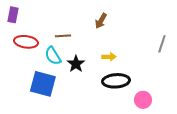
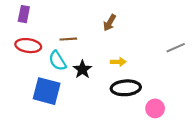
purple rectangle: (13, 15) -> (24, 14), moved
gray line: (162, 44) -> (176, 48), turned 48

